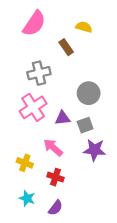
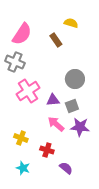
pink semicircle: (34, 24) -> (22, 34), moved
gray cross: (39, 73) -> (15, 62), moved, turned 36
pink arrow: (53, 148) -> (56, 124), moved
purple semicircle: (56, 208) -> (66, 168), moved, turned -88

